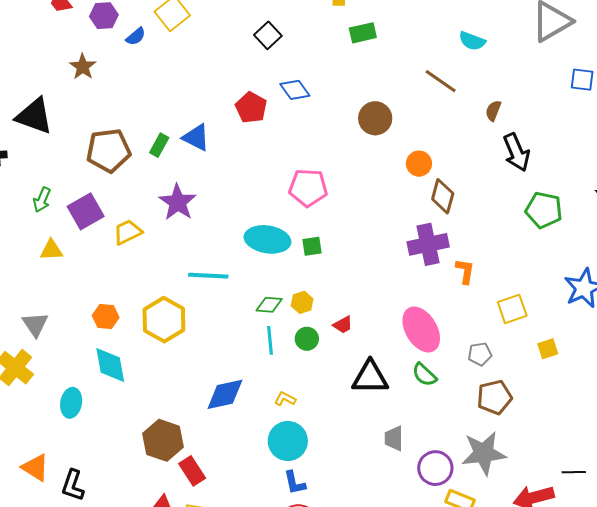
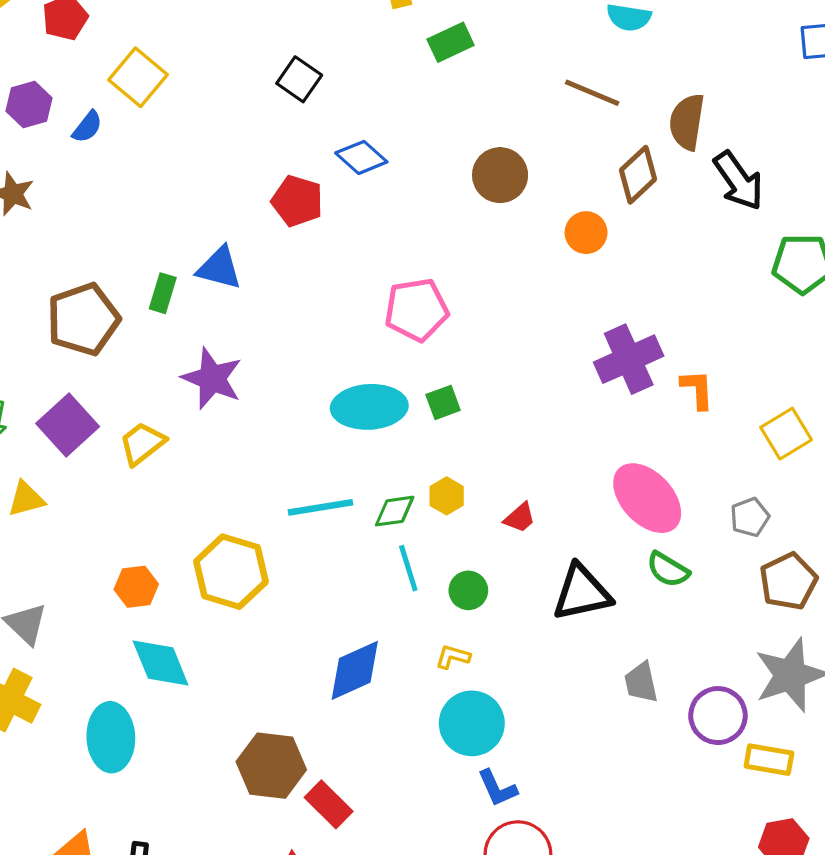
brown semicircle: (493, 111) -> (687, 122), size x1.6
brown diamond: (443, 196) -> (638, 175), moved, turned 44
cyan line: (208, 276) -> (321, 507), moved
green circle: (307, 339) -> (468, 590), moved
cyan ellipse: (71, 403) -> (111, 737), size x1.4

